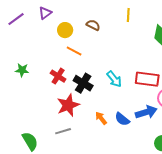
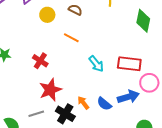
orange line: (74, 51) -> (71, 38), moved
black cross: (83, 83) -> (65, 114), moved
gray line: (63, 131) -> (36, 114), moved

